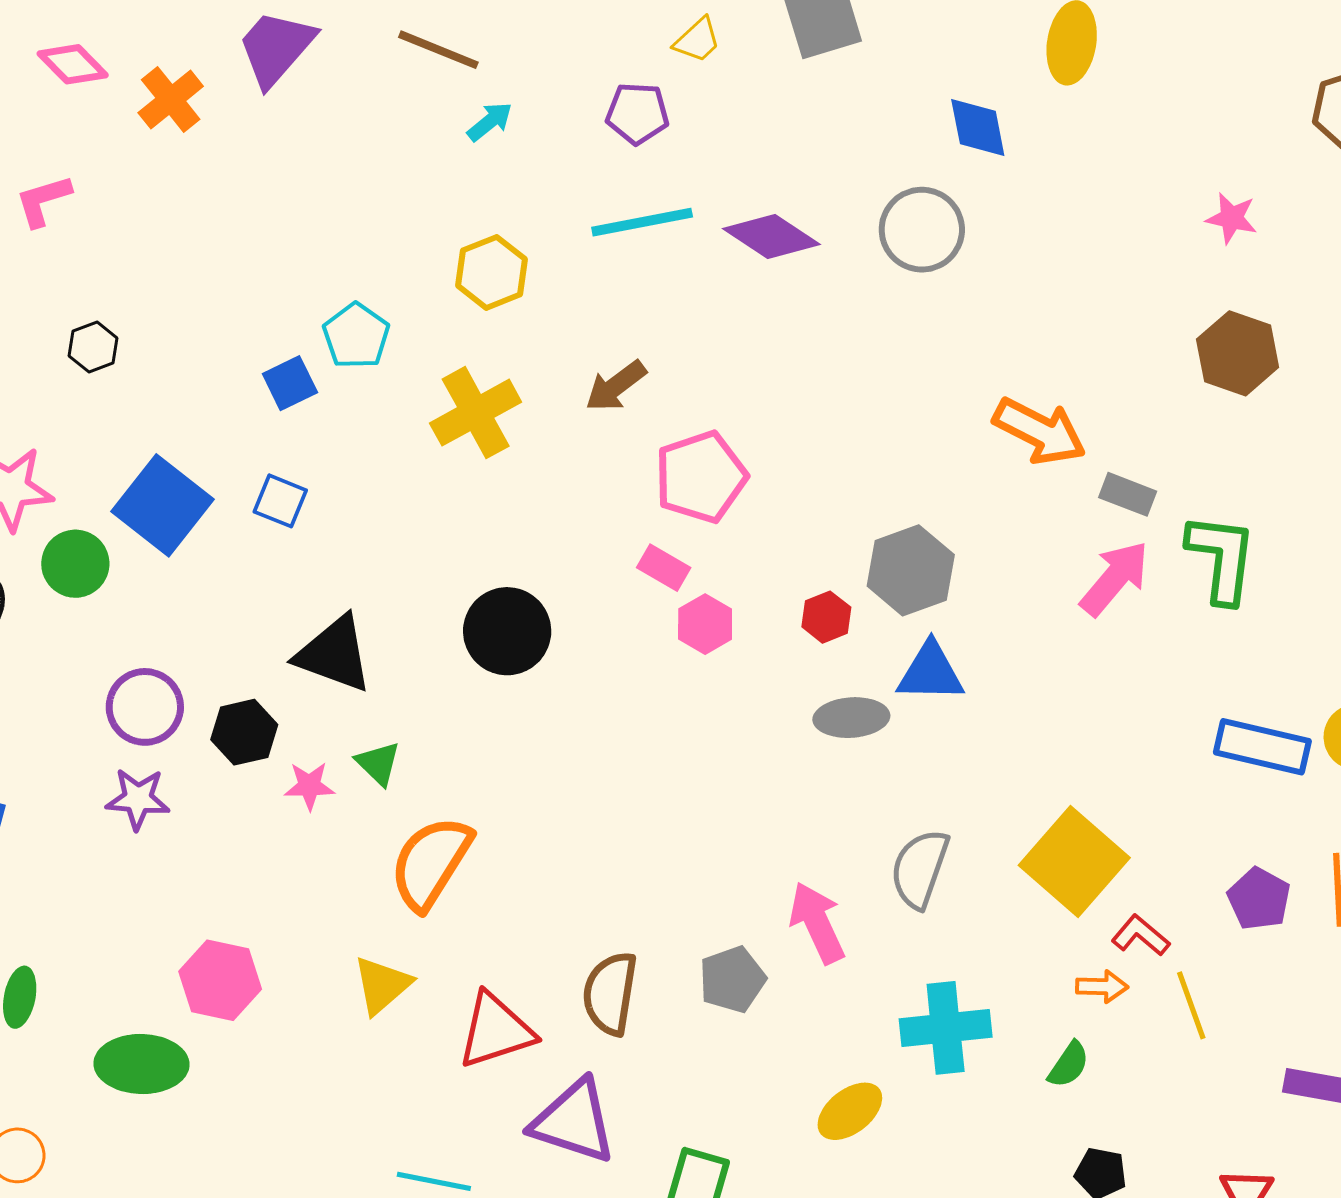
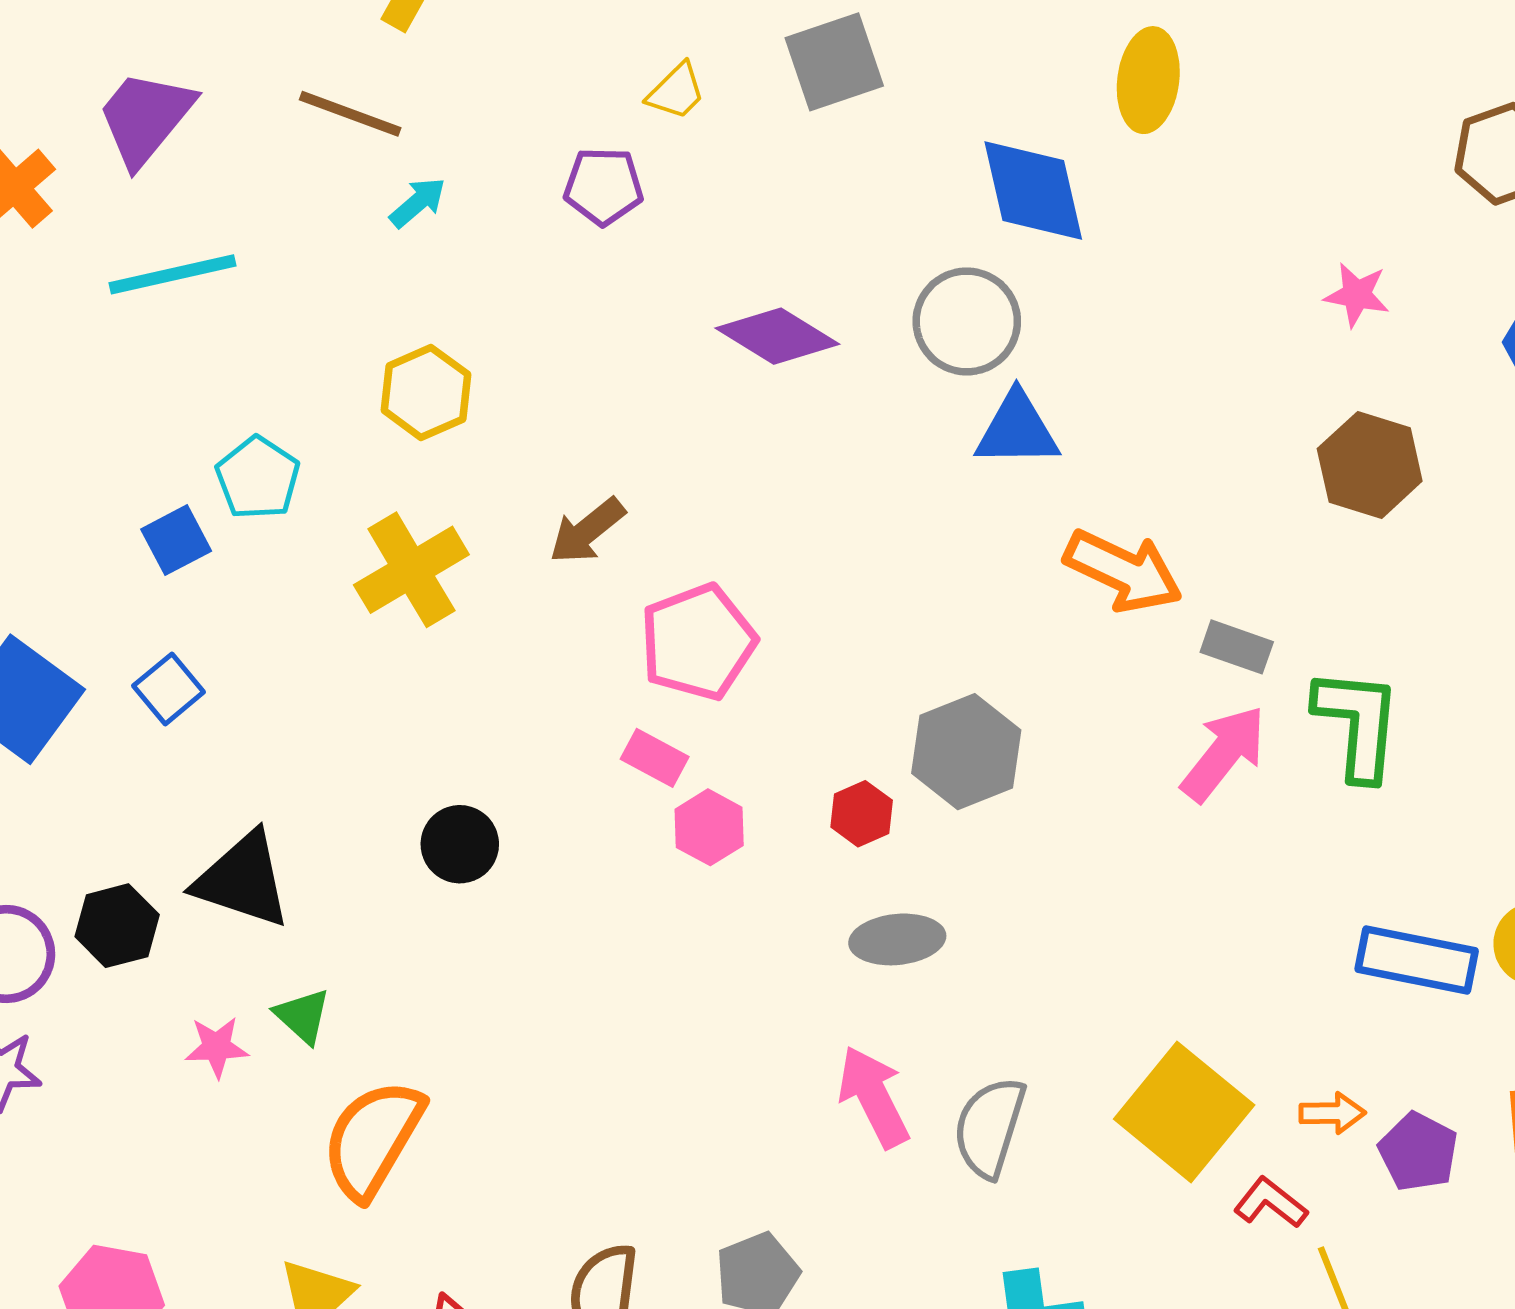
blue diamond: (978, 127) -> (1033, 190), size x1.4
cyan line: (642, 222) -> (172, 274), moved
blue square: (280, 501) -> (169, 689), turned 30
black circle: (507, 631) -> (460, 844), size x0.7
blue triangle: (931, 672) -> (1017, 430), moved
black hexagon: (244, 732) -> (117, 926), moved
pink arrow: (817, 923) -> (874, 1097), moved
orange arrow: (1102, 987) -> (1332, 1113), moved

